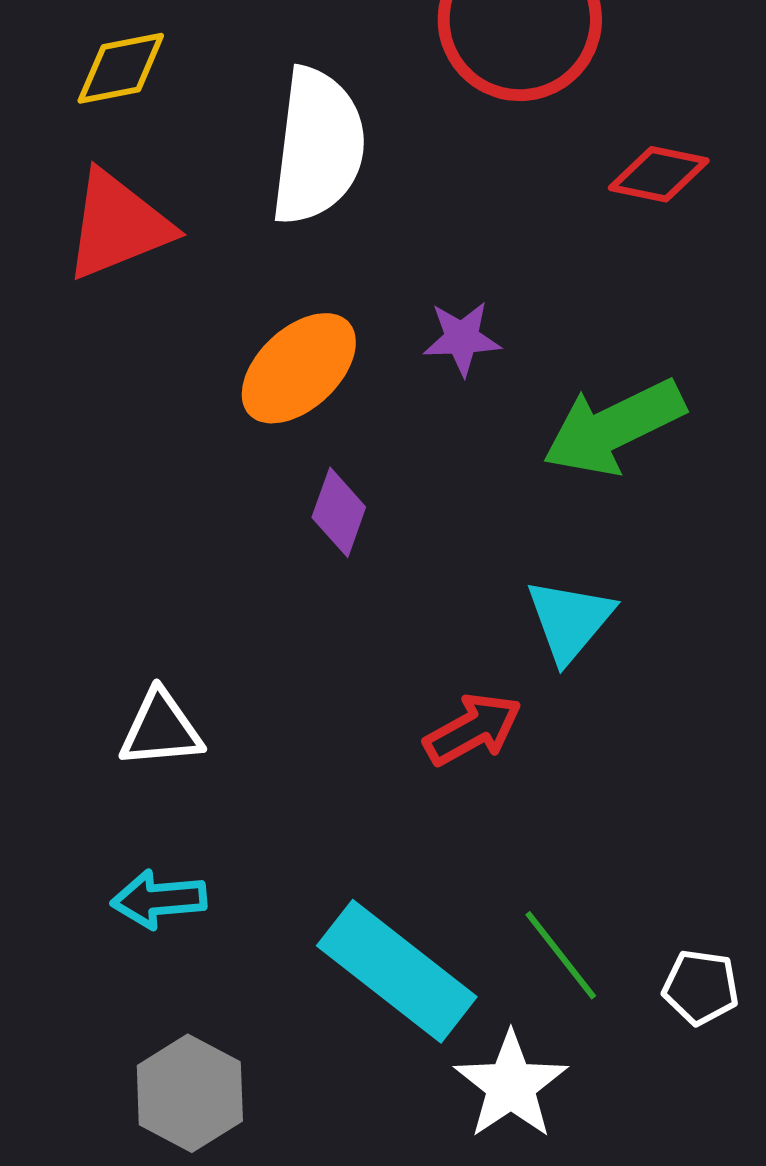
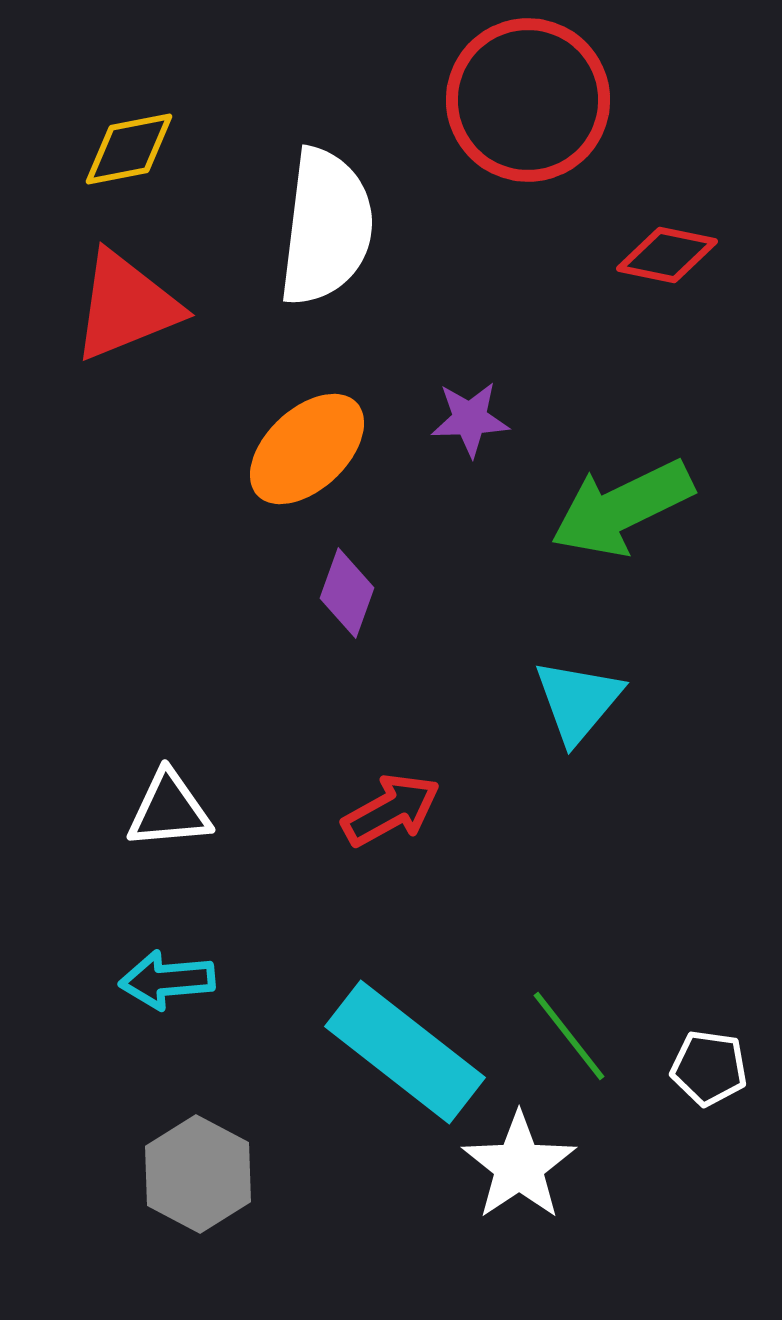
red arrow: (473, 729) -> (391, 810), moved

